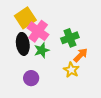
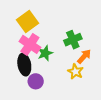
pink cross: (38, 31) -> (30, 44), moved
black ellipse: (23, 44) -> (24, 65), moved

